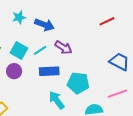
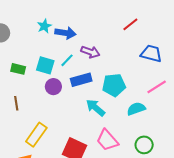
cyan star: (19, 17) -> (44, 26), moved
red line: (107, 21) -> (130, 24), moved
purple circle: (14, 71) -> (53, 87), moved

